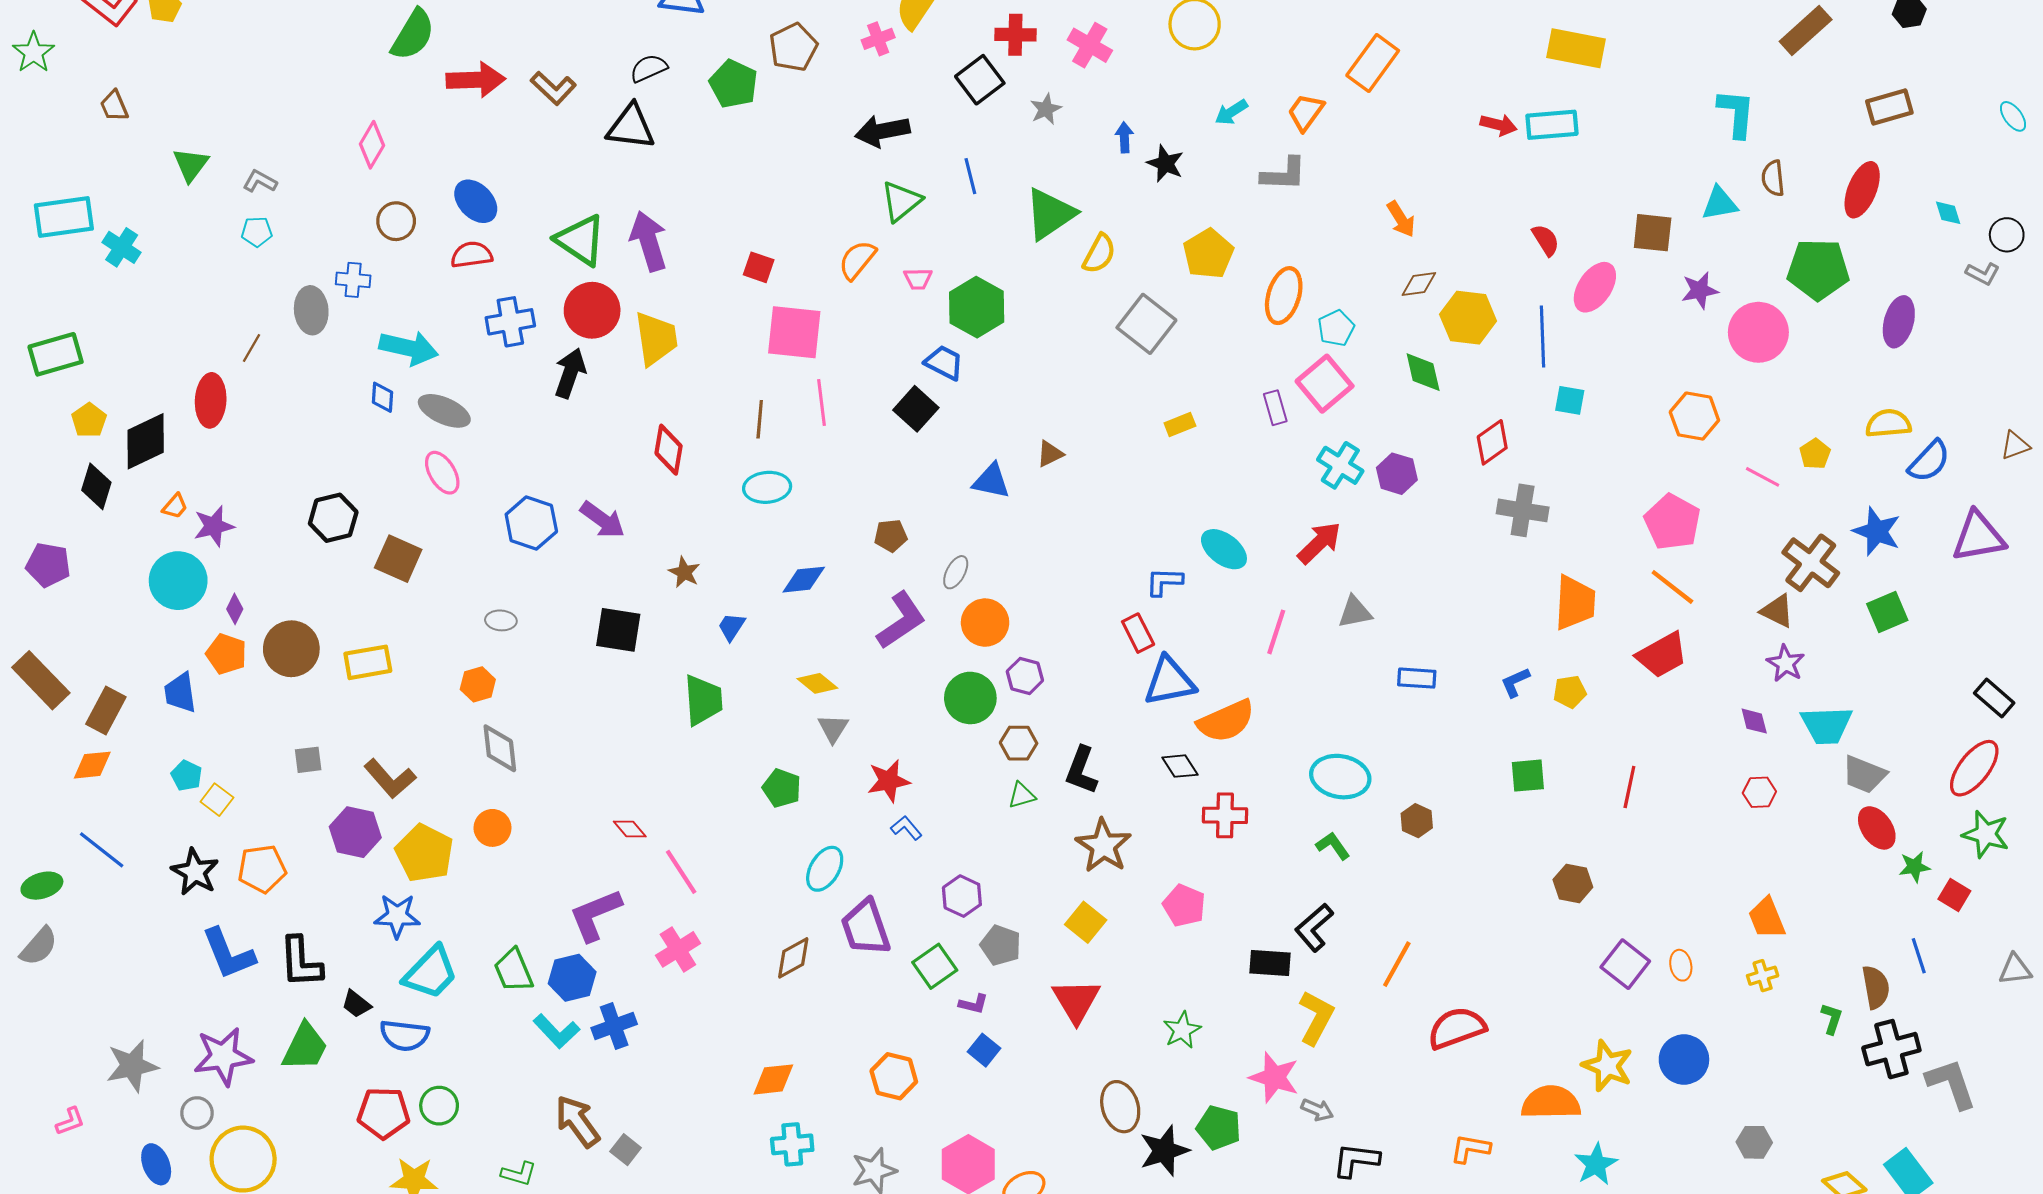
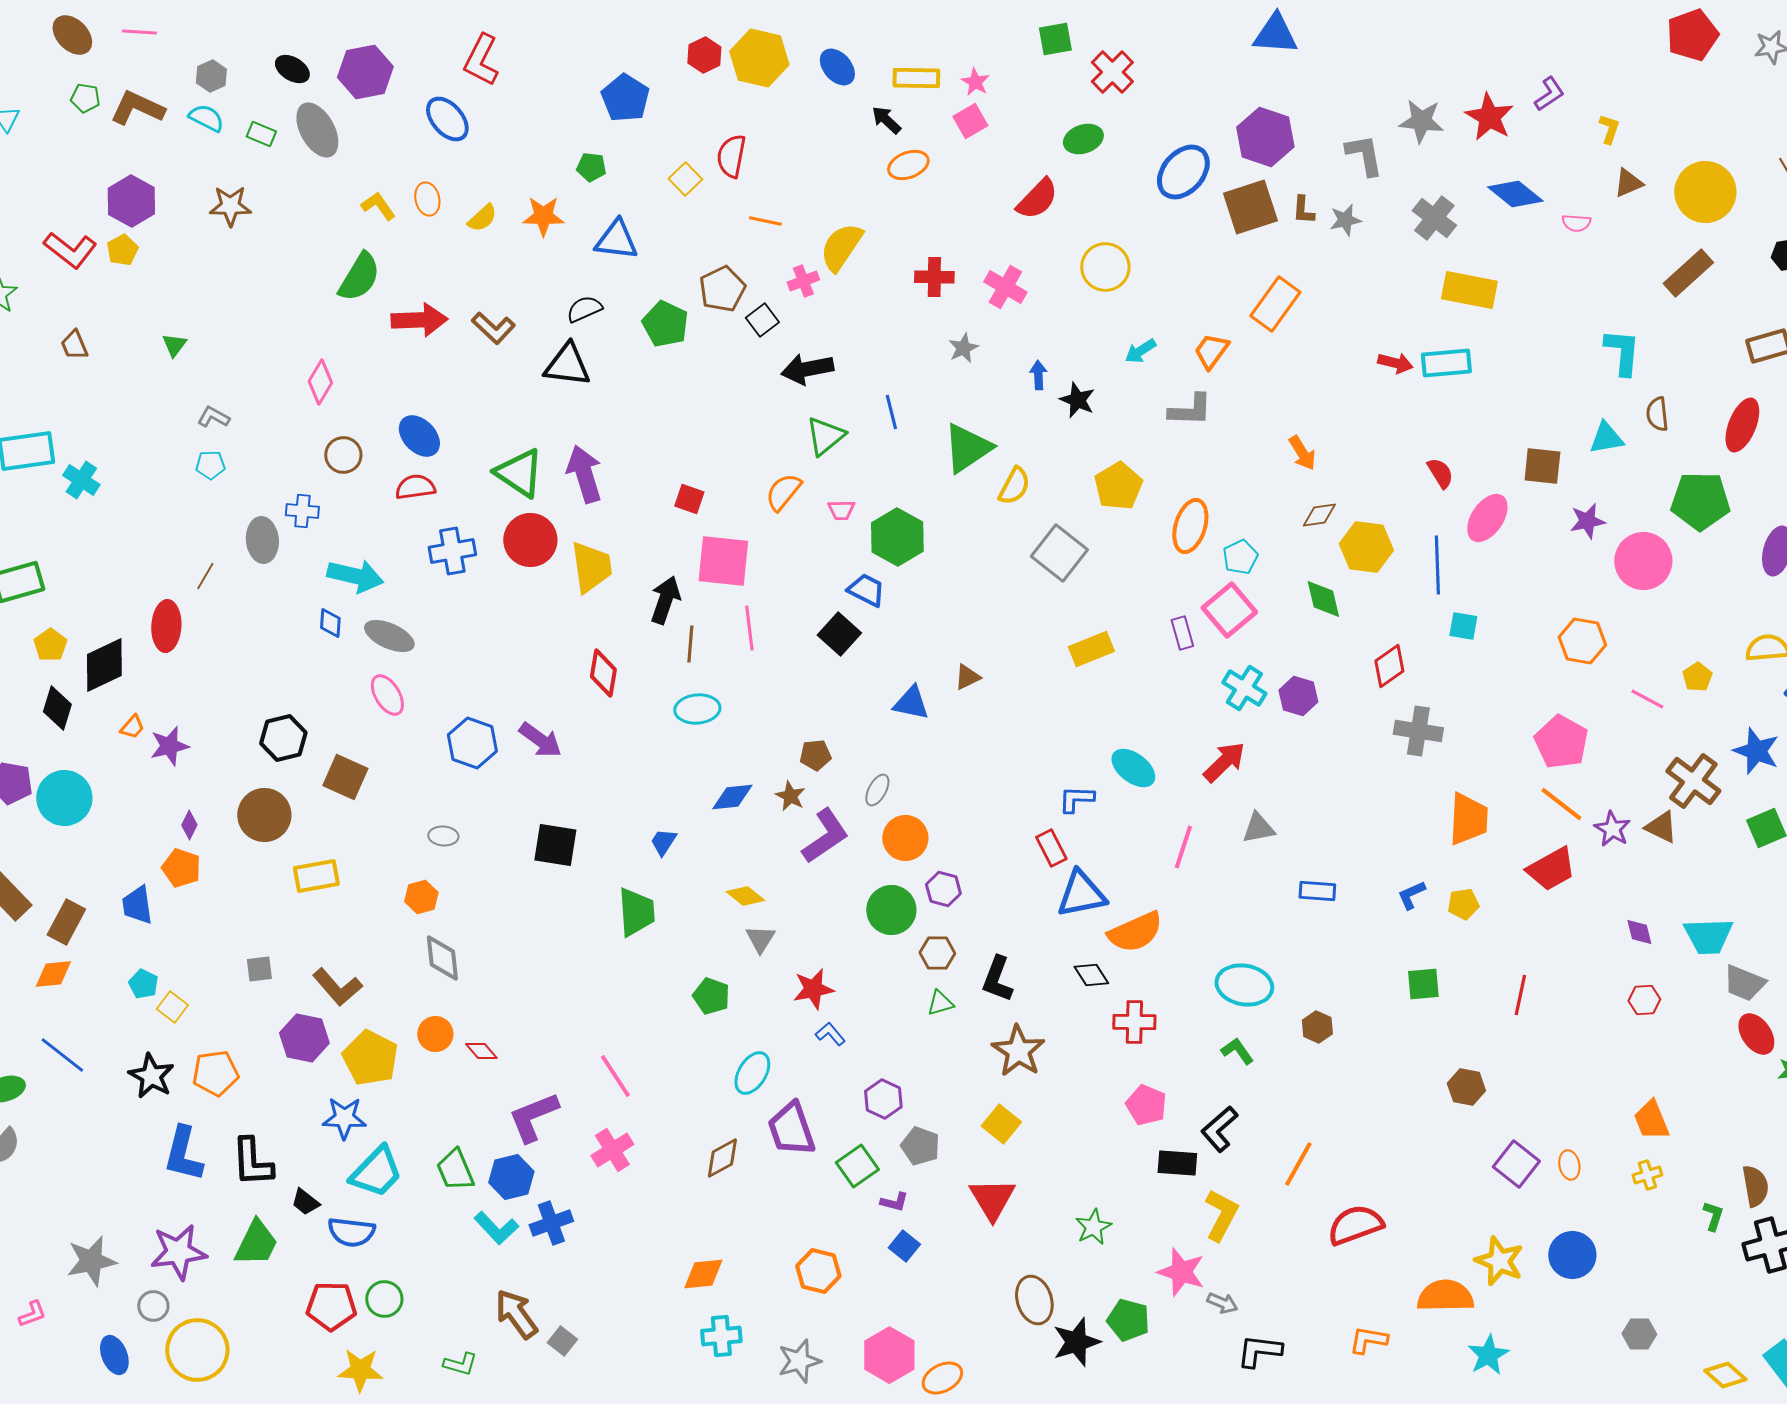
black square: (980, 80) -> (762, 320), moved, size x0.7
green triangle: (191, 165) -> (174, 345), moved, size x0.7
black arrow: (570, 373) -> (665, 600), moved
yellow rectangle: (1180, 424) -> (1091, 649), size x1.5
brown star: (684, 572) -> (790, 796), moved
cyan circle: (178, 581) -> (64, 798), moved
brown circle: (291, 649) -> (264, 815), moved
purple star: (1786, 663) -> (1612, 829), moved
red diamond: (630, 829) -> (481, 1051), moved
pink pentagon: (1184, 905) -> (1146, 1105), moved
blue L-shape: (228, 954) -> (183, 1154), turned 36

